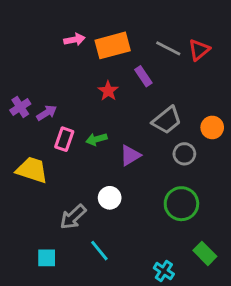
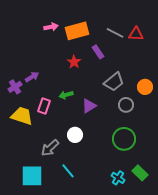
red triangle: (199, 50) -> (136, 34), turned 42
purple cross: (20, 107) -> (15, 87), moved
pink rectangle: (64, 139) -> (44, 106), moved
cyan square: (47, 258) -> (32, 176), size x1.6
cyan cross: (164, 271) -> (118, 178), moved

